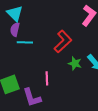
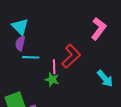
green star: (75, 63) -> (52, 80), moved
pink line: (47, 78) -> (54, 67), moved

